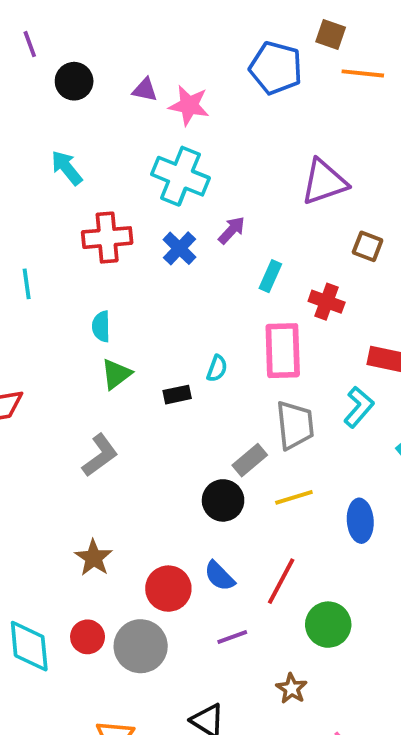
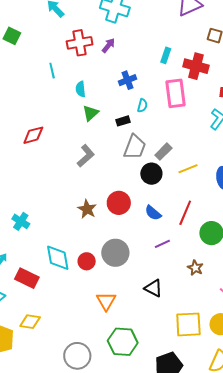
purple arrow: (232, 230) -> (108, 45), moved
blue cross: (179, 248) -> (127, 80), moved, turned 30
cyan line: (27, 284) -> (52, 71), moved
red cross: (327, 302) -> (196, 66), size x1.4
gray trapezoid: (295, 425) -> (135, 147), moved, turned 32
red circle: (168, 589) -> (119, 203), moved
red circle: (88, 637) -> (87, 261), moved

